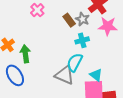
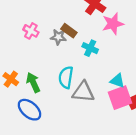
gray star: (82, 19) -> (58, 37), moved
cyan cross: (82, 40) -> (90, 48), turned -32
cyan semicircle: (75, 62) -> (66, 77), moved

